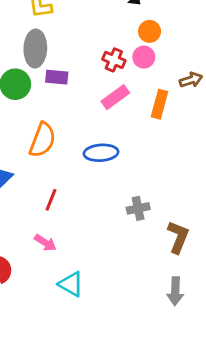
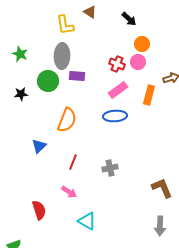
blue ellipse: (101, 153) -> (115, 116), moved
gray cross: (138, 208) -> (110, 168), moved
brown L-shape: (178, 237) -> (162, 188), turned -45

